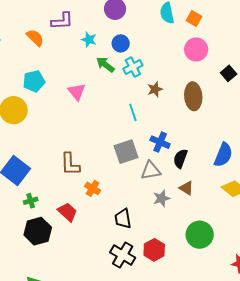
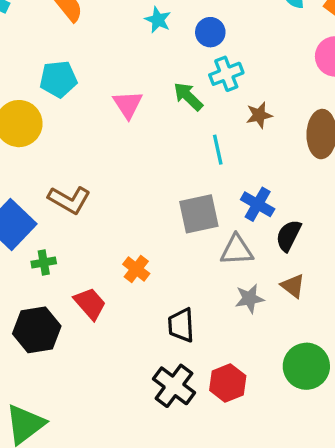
green arrow: (105, 65) -> (188, 96), moved
brown L-shape: (70, 164) -> (69, 200), moved, turned -65
green cross: (31, 201) -> (44, 263), moved

